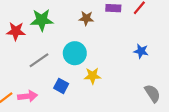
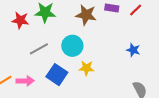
brown star: (86, 18) -> (86, 15), size x1.5
blue square: (61, 86) -> (57, 75), size x1.5

